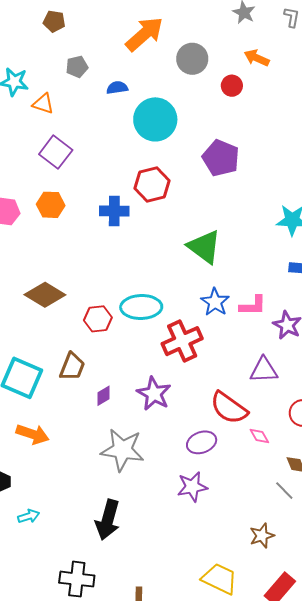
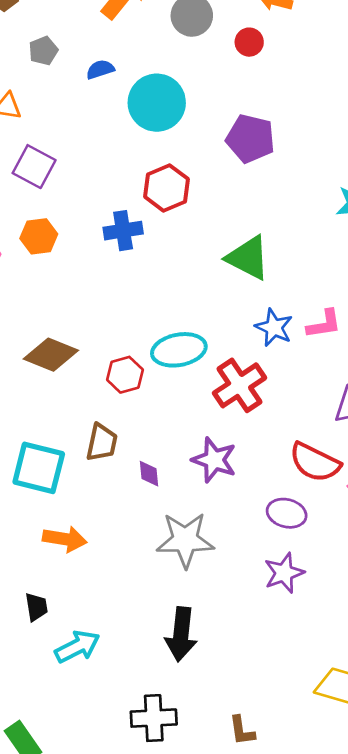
purple diamond: (104, 396) -> (149, 474), turned -55
purple ellipse: (202, 442) -> (287, 513), turned 44
cyan arrow: (29, 516) -> (77, 647), size x1.6

